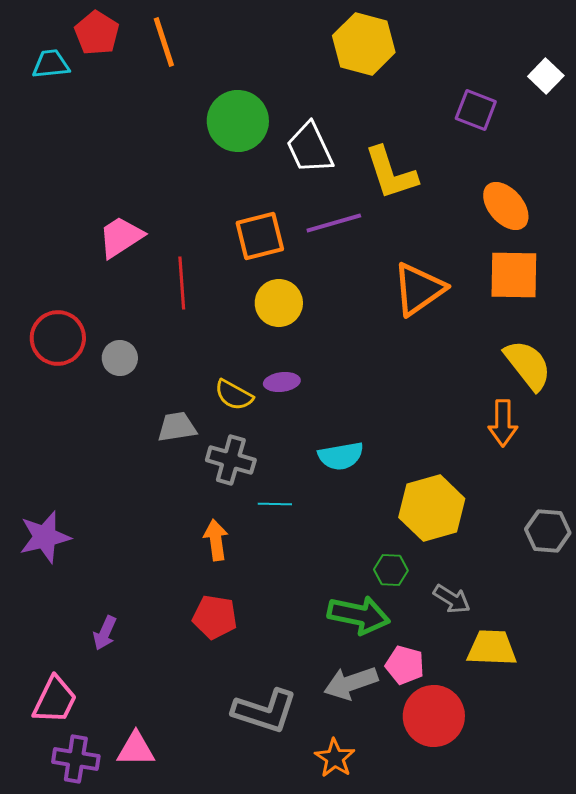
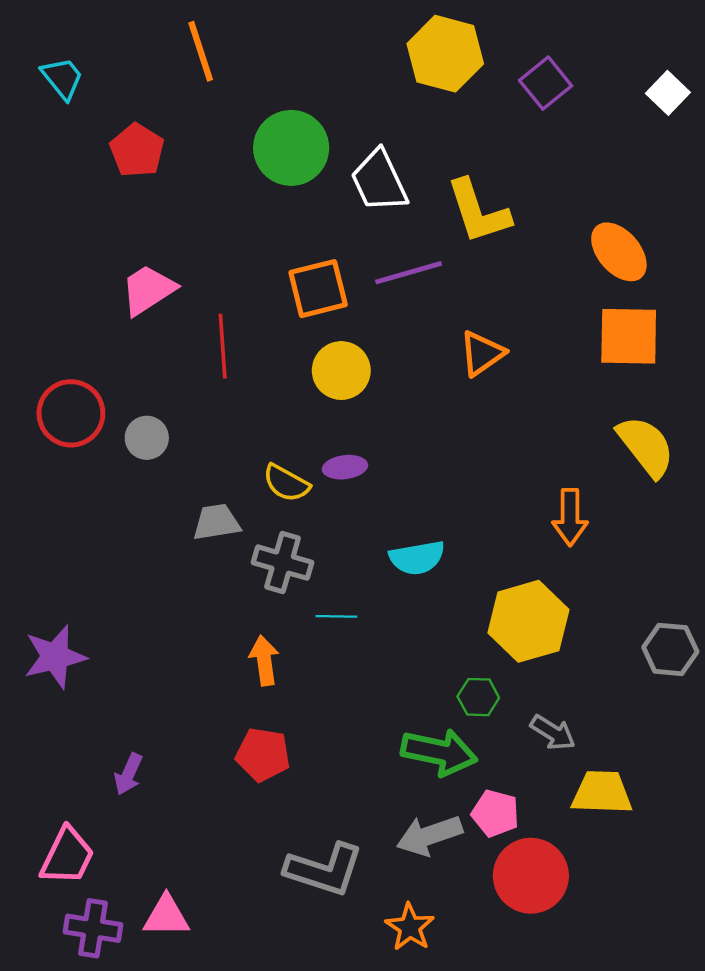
red pentagon: (97, 33) -> (137, 150), moved
cyan trapezoid: (51, 64) -> (62, 78), turned 57
purple square: (476, 110) -> (546, 83), moved, turned 30
orange triangle: (419, 289) -> (482, 353), moved, size x0.7
orange arrow: (503, 423) -> (570, 517), moved

